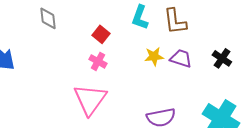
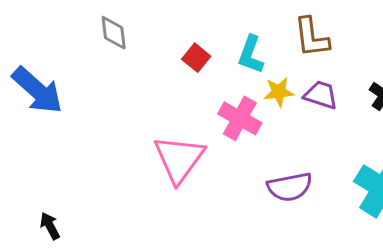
cyan L-shape: (140, 17) -> (251, 55), moved
pink cross: (98, 61) -> (240, 118), moved, size x1.5

